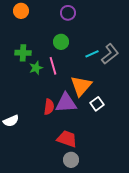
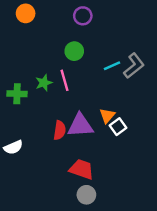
green cross: (23, 53) -> (17, 94), moved
orange triangle: (81, 86) -> (107, 116), moved, size x0.6

